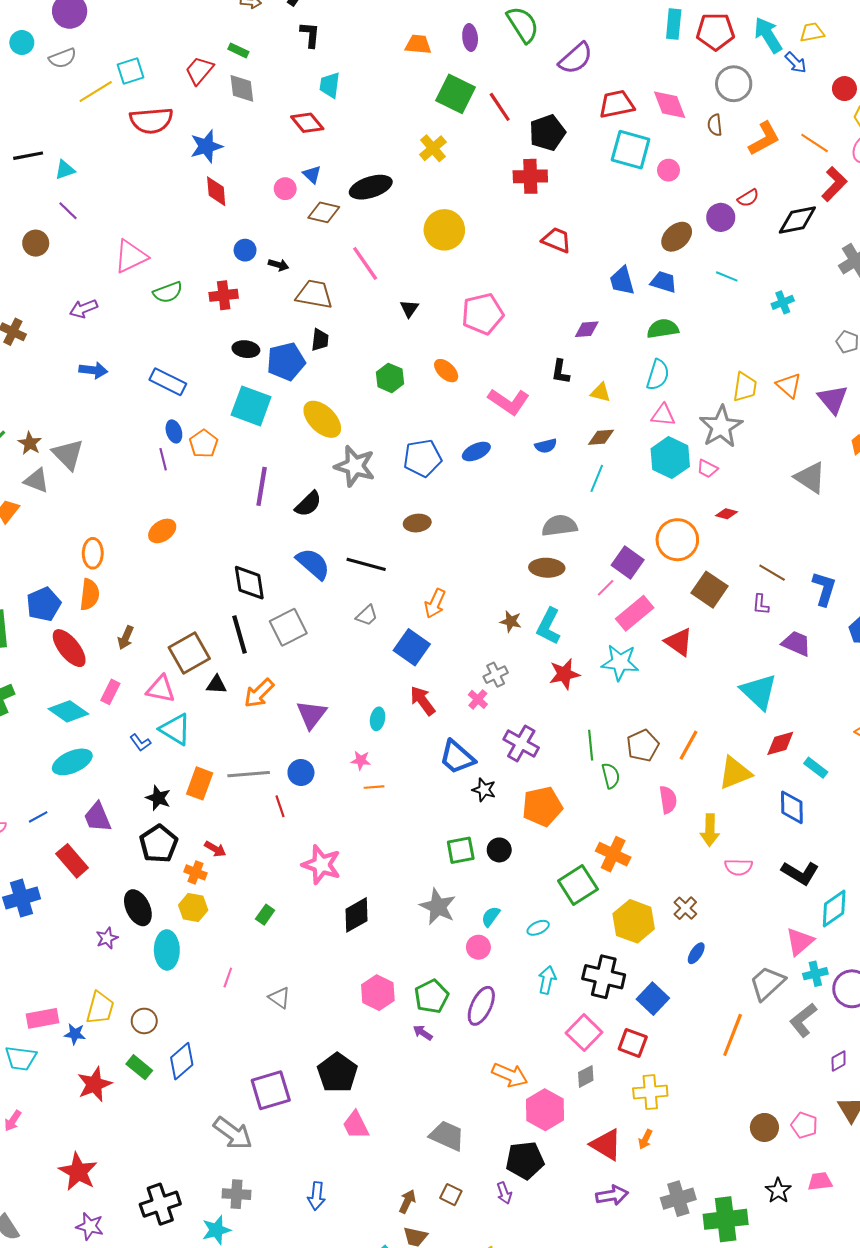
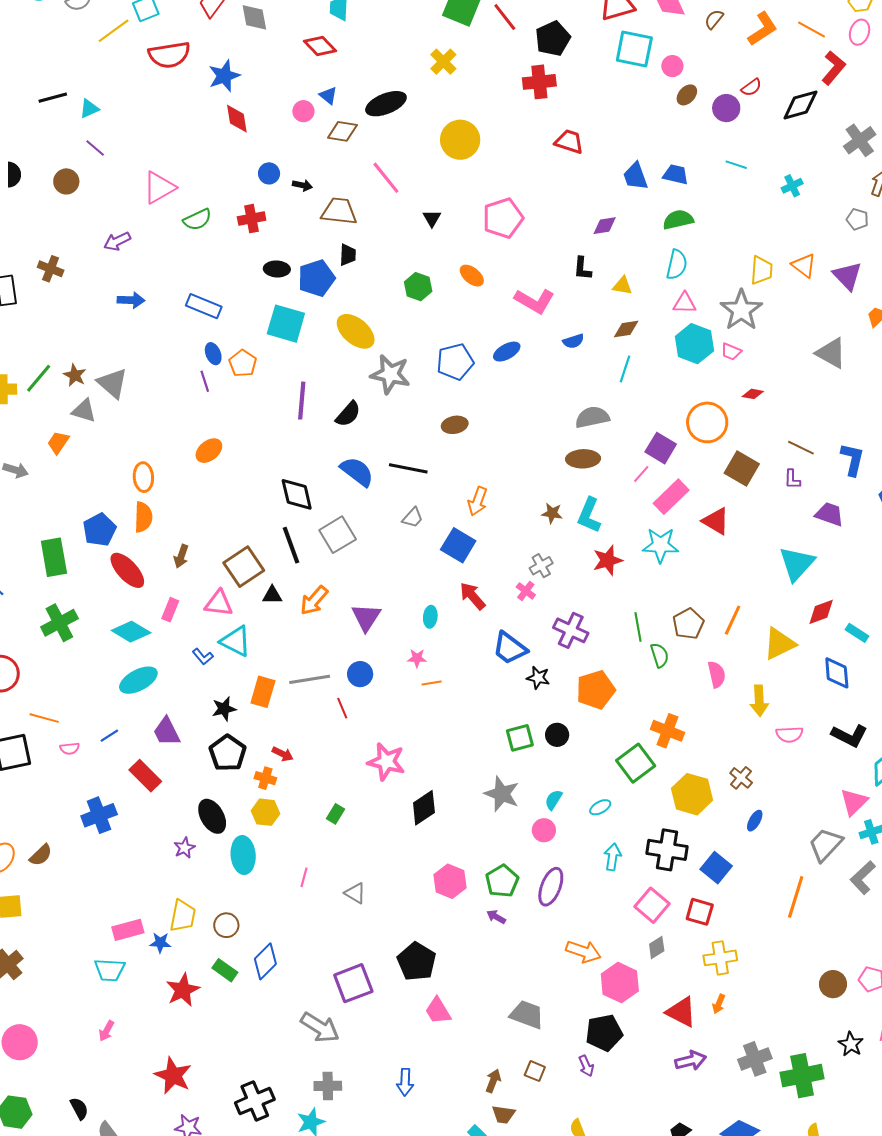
brown semicircle: (715, 125) -> (714, 19), turned 50
brown ellipse: (677, 237) -> (687, 95), moved, size x0.7
cyan triangle: (759, 692) -> (797, 564), turned 33
black star: (158, 798) -> (224, 709), turned -30

